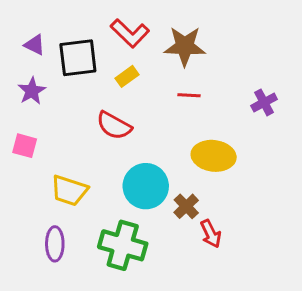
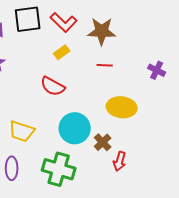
black square: (78, 58) -> (28, 19), moved
purple cross: (264, 102) -> (157, 70), turned -36
red arrow: (211, 234) -> (120, 161), turned 42

